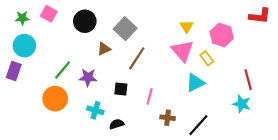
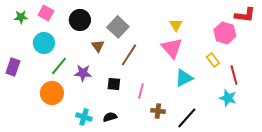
pink hexagon: (222, 35) -> (225, 33), moved
cyan circle: (24, 46) -> (44, 43), moved
brown triangle: (104, 49) -> (98, 46), turned -40
yellow rectangle: (207, 58) -> (213, 60), moved
cyan cross: (95, 110) -> (84, 117), moved

